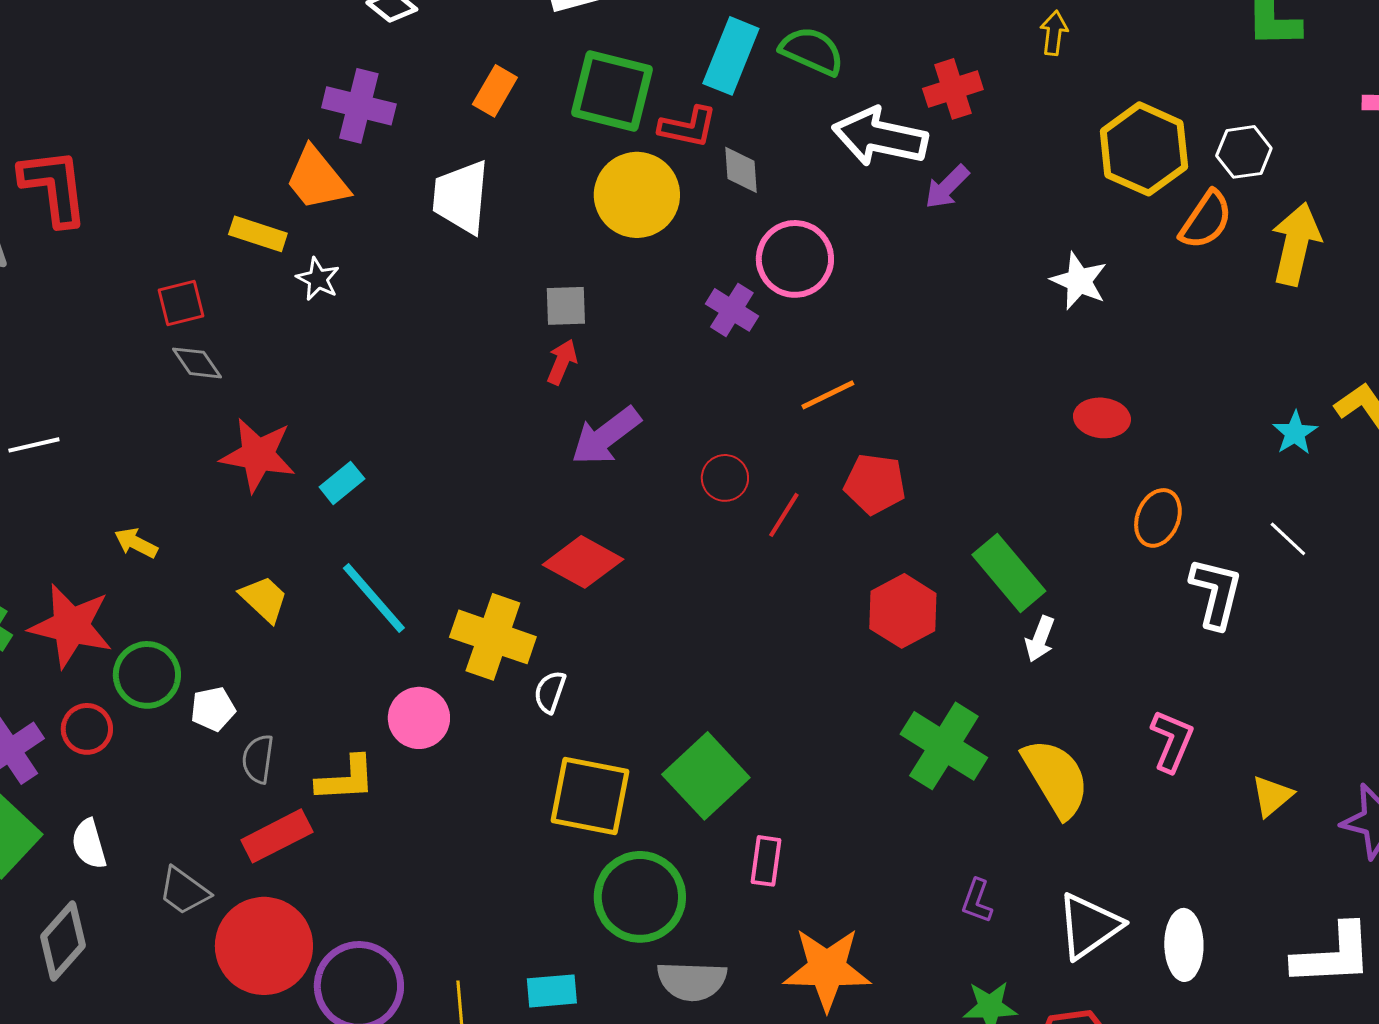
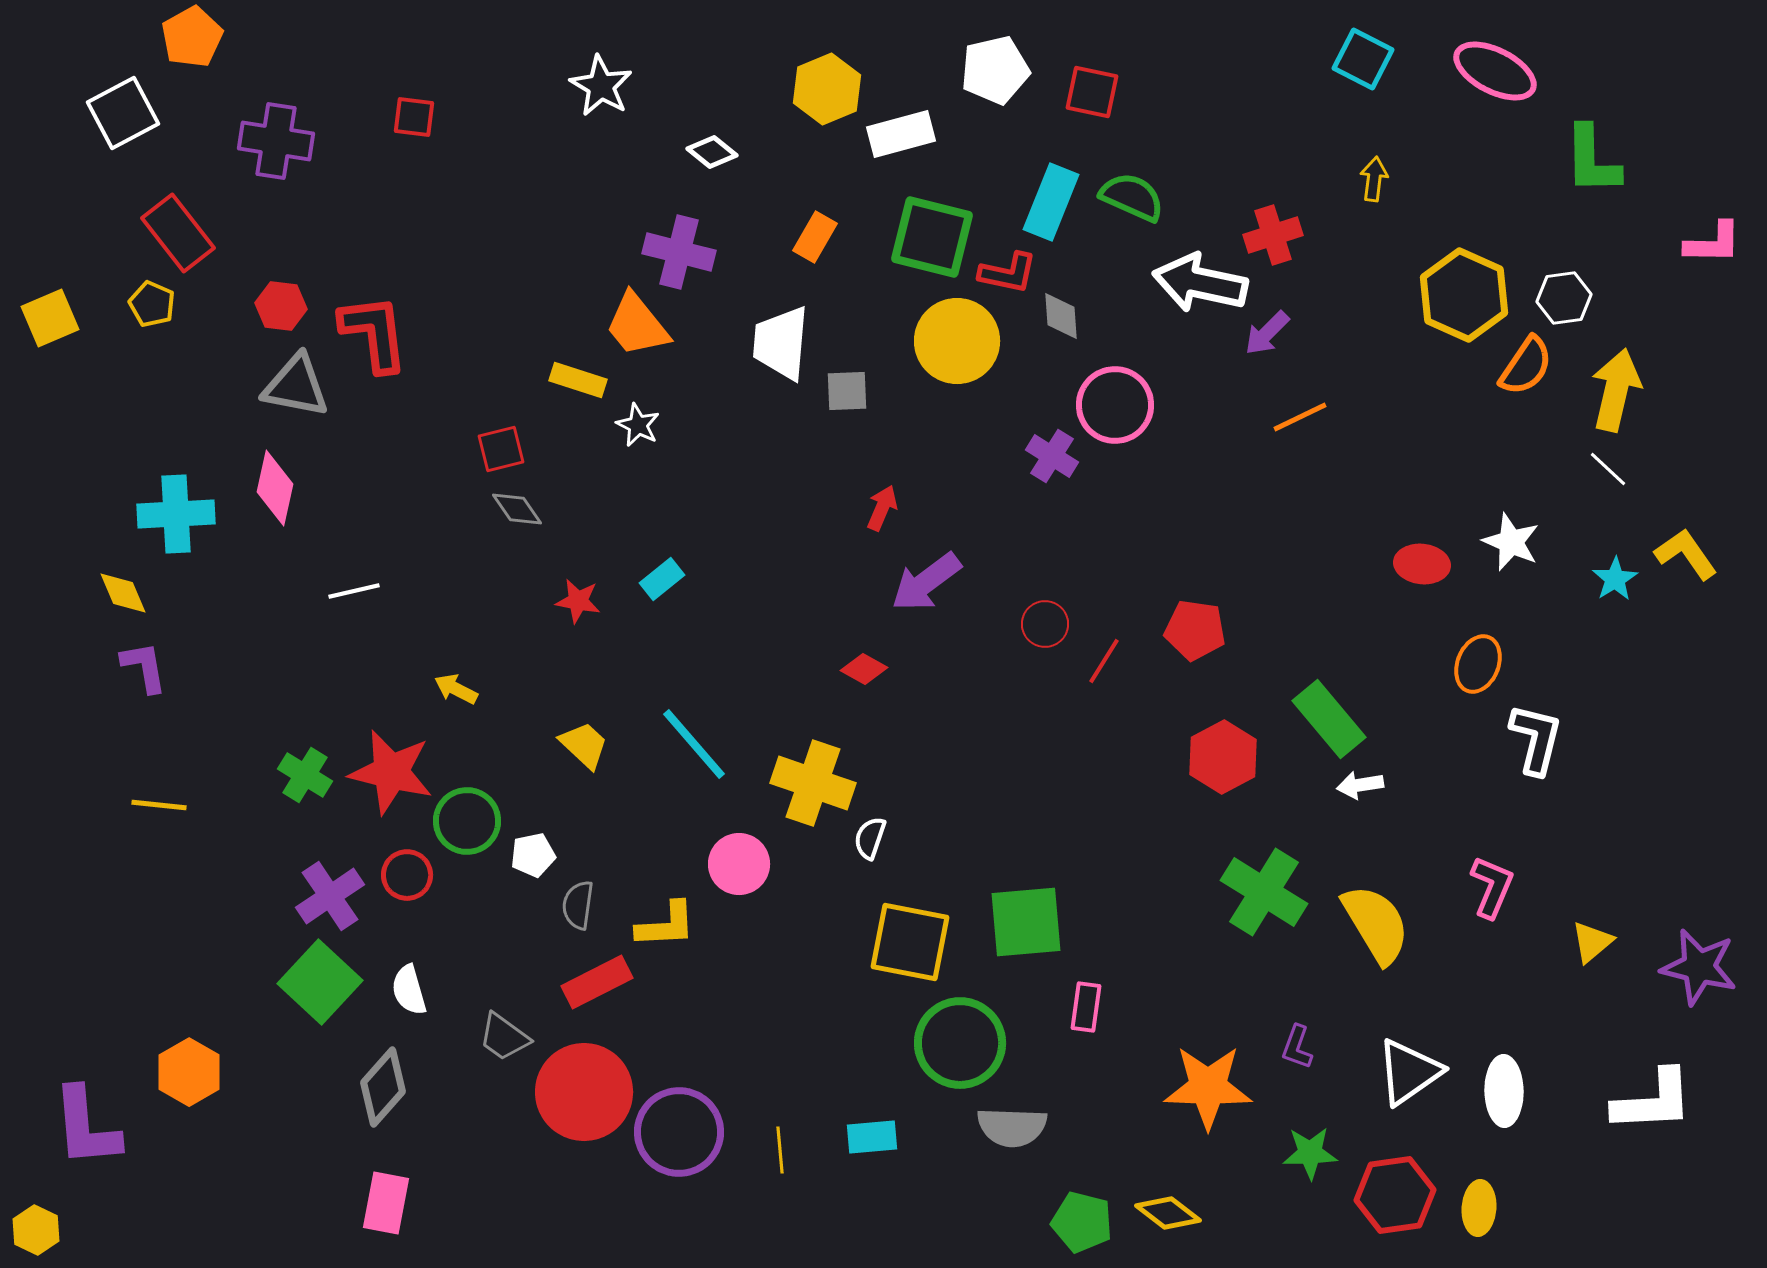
white star: (1079, 281) -> (1511, 542), moved
gray square: (566, 306) -> (847, 391), moved
orange line: (828, 395) -> (1300, 417), moved
red star: (258, 455) -> (578, 601), size x0.6
cyan rectangle: (342, 483) -> (662, 579), moved
white line: (1288, 539) -> (1608, 469), moved
red diamond: (583, 562) -> (864, 669), moved, size x0.6
white arrow: (1040, 639) -> (1360, 785), turned 60
green square: (706, 776) -> (1026, 922), turned 38
orange star: (827, 969) -> (1208, 1087), moved

